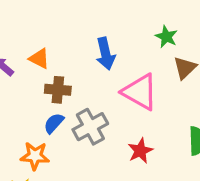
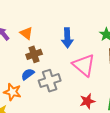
brown cross: (58, 90) -> (34, 54), turned -35
red star: (140, 151) -> (87, 101), moved

